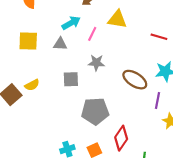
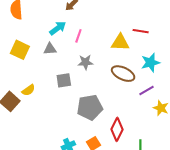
yellow triangle: (117, 19) -> (120, 42), moved
yellow square: (28, 41) -> (20, 50), turned 30
purple line: (158, 101) -> (146, 90), turned 56

